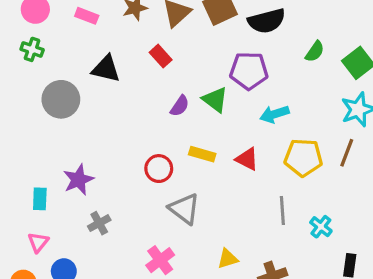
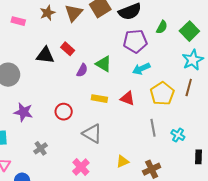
red rectangle: (161, 56) -> (68, 49), moved
black triangle: (106, 69) -> (45, 55), moved
purple pentagon: (249, 71) -> (135, 41), moved
yellow pentagon: (303, 158) -> (162, 94), turned -30
red circle: (159, 169) -> (64, 112), moved
purple star: (78, 180) -> (23, 112), moved, turned -30

